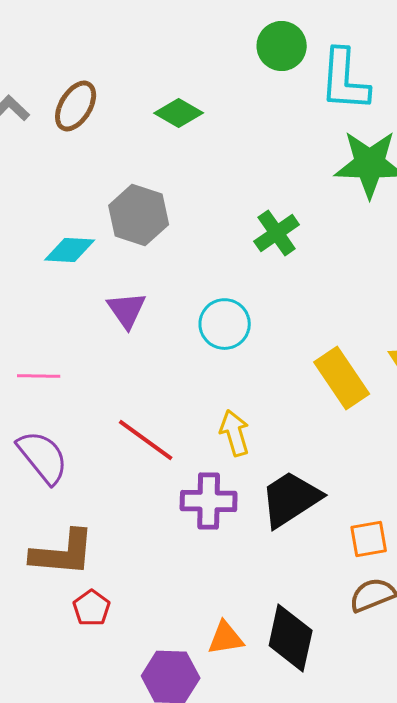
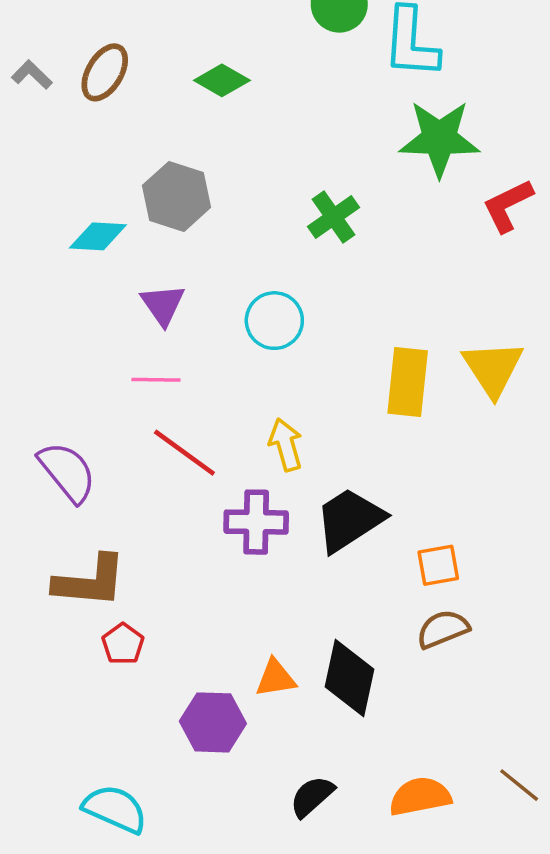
pink line: (39, 376) -> (156, 380), moved
yellow rectangle: (342, 378) -> (408, 382), turned 40

